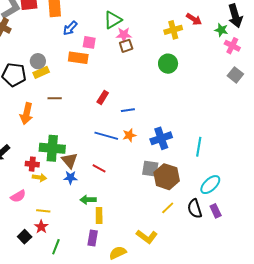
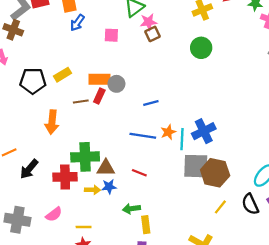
blue arrow: (70, 28) -> (77, 23), moved
orange rectangle: (78, 58) -> (99, 79), moved
gray circle: (38, 61) -> (116, 84), moved
red rectangle: (103, 97) -> (99, 96), moved
blue line: (128, 110) -> (151, 103), moved
cyan line: (199, 147) -> (182, 139), moved
brown triangle: (70, 160) -> (106, 168), turned -42
red cross: (32, 164) -> (65, 177), size x1.5
gray square: (150, 169) -> (196, 166), size x1.4
yellow arrow: (39, 178) -> (93, 190), moved

